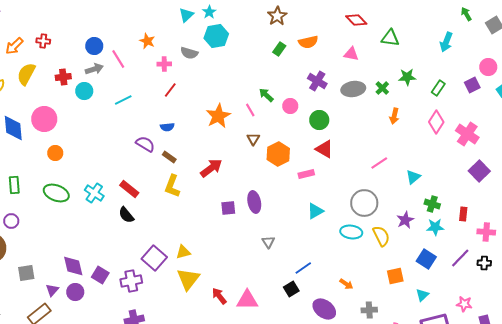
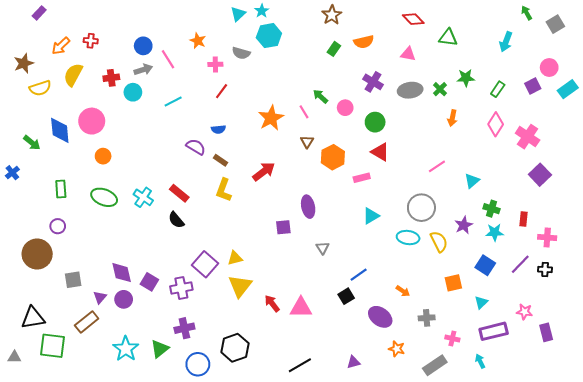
purple square: (228, 208) -> (283, 227), moved

